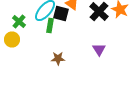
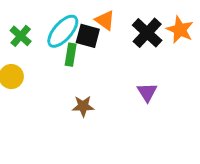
green cross: (19, 22) -> (21, 36), moved

